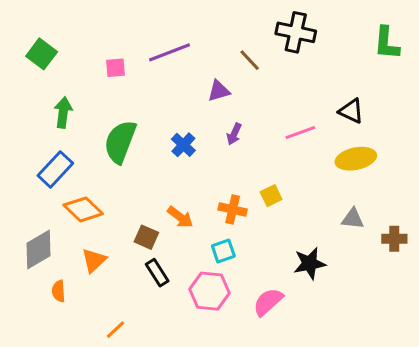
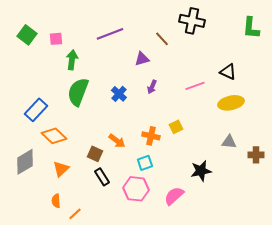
pink square: (116, 68) -> (56, 39), moved
green arrow: (63, 112) -> (72, 60), moved
orange semicircle: (59, 291) -> (56, 201), moved

